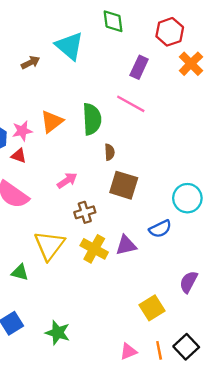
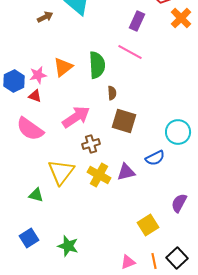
pink arrow: (67, 180) -> (76, 117), size x1.6

